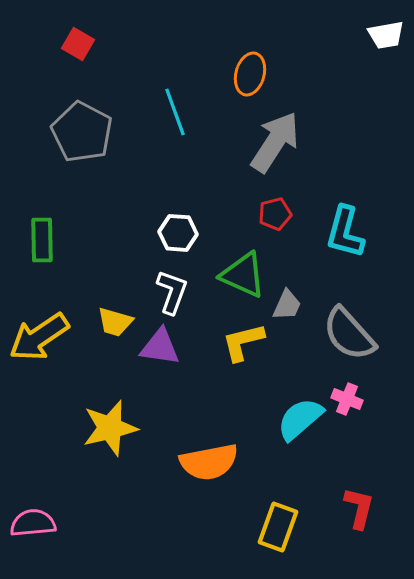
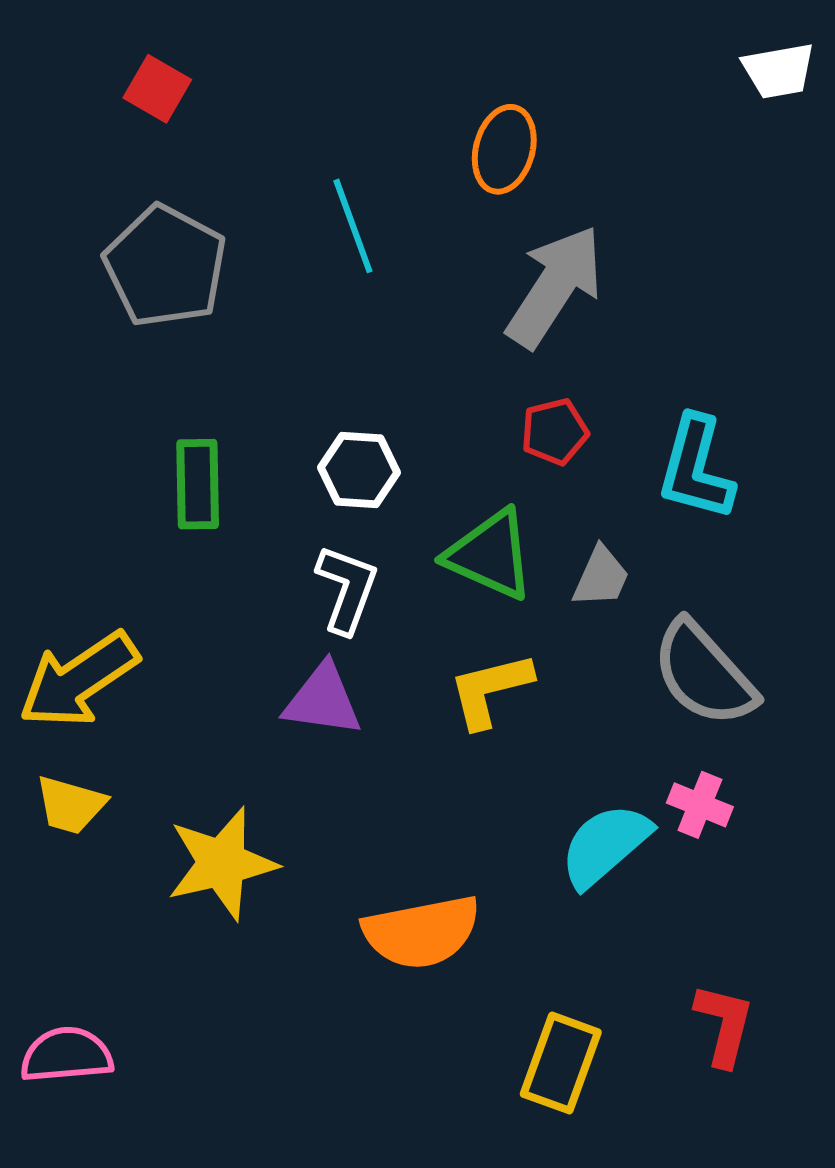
green rectangle: (42, 240) -> (198, 484), moved
gray trapezoid: (287, 305) -> (601, 577), moved
yellow trapezoid: (115, 322) -> (71, 805), moved

